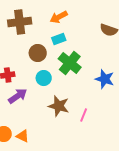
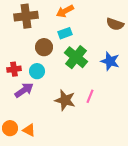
cyan circle: (44, 78) -> (37, 71), moved
blue star: (105, 79) -> (110, 61), moved
pink line: (84, 115) -> (90, 96), moved

